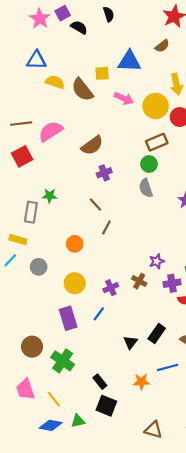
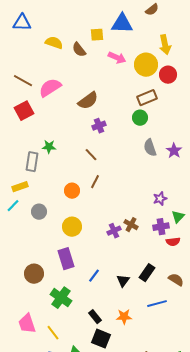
blue triangle: (36, 60) -> (22, 23), moved
brown semicircle: (82, 90) -> (79, 50), size x0.7
brown line: (21, 124) -> (23, 81), turned 36
gray semicircle: (146, 188) -> (150, 148), moved
brown line: (106, 227) -> (95, 182), moved
yellow rectangle: (18, 239) -> (20, 187), turned -35
purple star: (157, 261) -> (160, 199), moved
purple cross: (111, 288) -> (114, 231), moved
blue line: (99, 314) -> (94, 276), moved
brown circle: (32, 347) -> (34, 274), moved
orange star: (141, 382) -> (124, 317), moved

